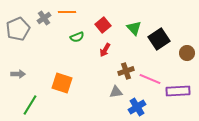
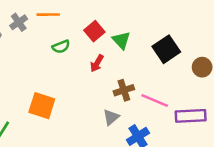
green triangle: (134, 28) -> (121, 40), moved
gray triangle: (116, 92) -> (111, 117), turned -32

